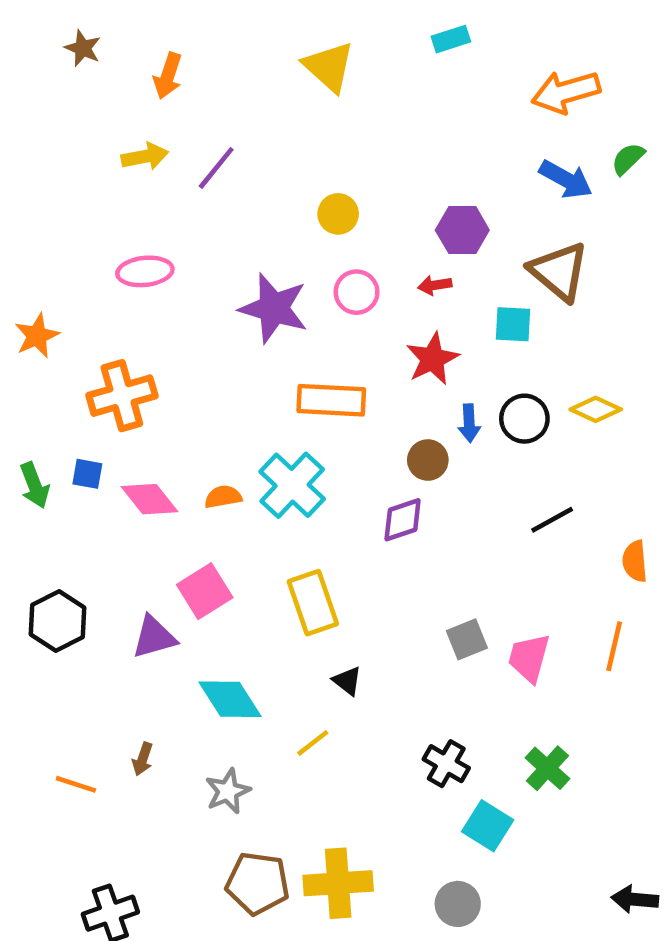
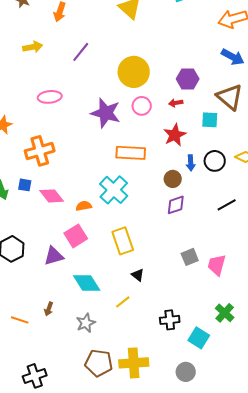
yellow arrow: (145, 156) -> (33, 47), moved
yellow circle: (338, 214) -> (134, 72), size x1.8
orange semicircle: (223, 497) -> (84, 206), moved
purple diamond: (403, 520) -> (176, 205), moved
black cross: (446, 764) -> (170, 320), moved, turned -36

